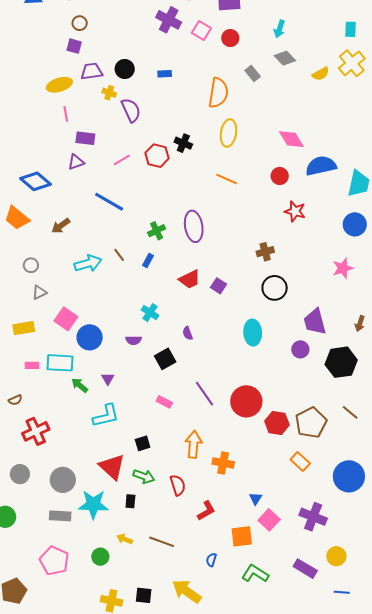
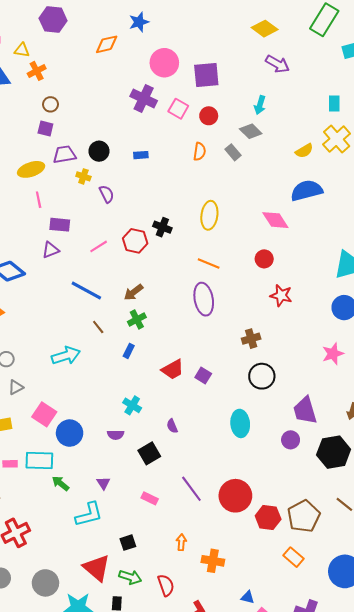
gray diamond: (285, 58) -> (251, 131), moved
orange semicircle: (218, 93) -> (200, 151), moved, size x0.6
purple semicircle: (131, 110) -> (107, 194), size x0.7
blue semicircle: (321, 166) -> (307, 191), moved
brown arrow: (61, 226) -> (133, 292), moved
purple ellipse: (194, 226) -> (204, 299), moved
brown line: (119, 255) -> (98, 327), moved
purple triangle: (108, 379) -> (103, 483), moved
orange arrow: (194, 444) -> (181, 542), size x0.6
blue triangle: (255, 499) -> (248, 597), turned -48

